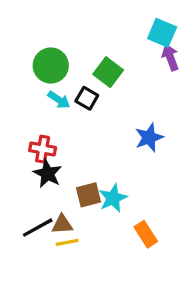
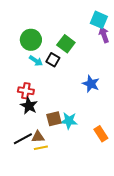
blue star: (149, 138) -> (91, 84), turned -30
cyan star: (113, 198) -> (69, 121), turned 30
orange rectangle: (146, 234) -> (101, 134), moved

